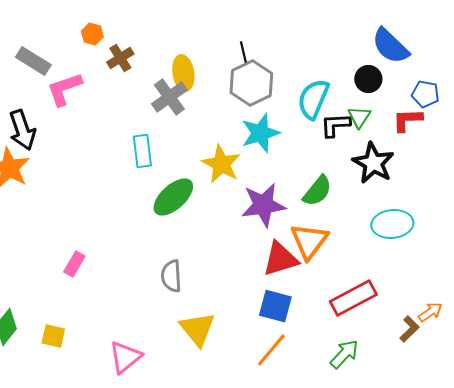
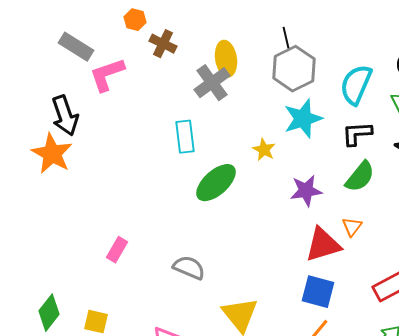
brown cross: (120, 58) -> (163, 44), turned -32
black L-shape: (335, 125) -> (357, 134), moved
yellow star: (221, 164) -> (264, 150), size x0.6
purple star: (263, 205) -> (306, 191), size x0.7
orange triangle: (309, 241) -> (352, 227), size x0.5
gray semicircle: (171, 276) -> (189, 268), moved, turned 116

